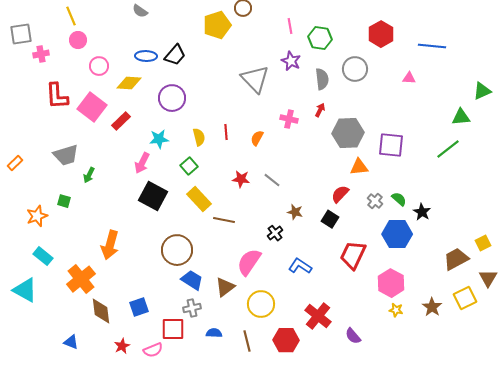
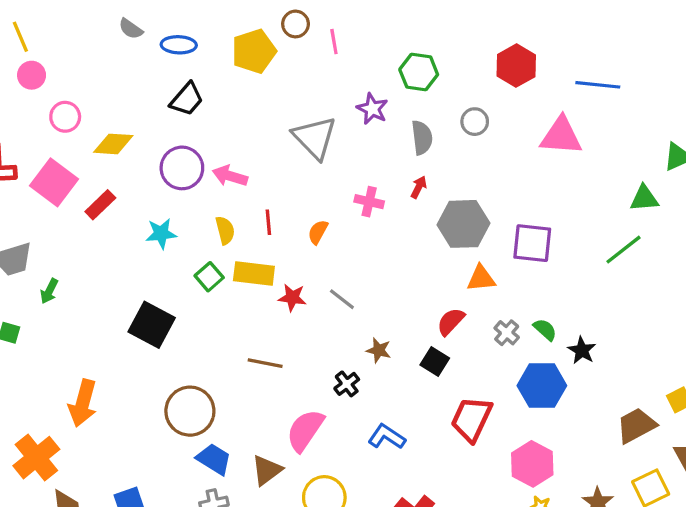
pink line: (290, 26) -> (334, 42), moved
blue ellipse: (146, 56) -> (179, 45), moved
gray circle: (355, 69) -> (475, 122), size x0.7
pink triangle: (409, 78) -> (561, 136), size x2.0
pink arrow: (142, 163) -> (230, 176), moved, turned 80
yellow rectangle: (199, 199) -> (254, 274), moved, turned -40

